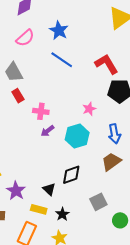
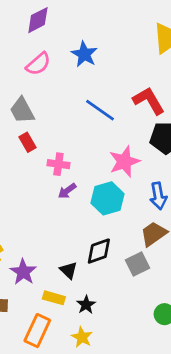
blue line: (62, 60) -> (100, 110), moved
pink star: (89, 109) -> (124, 162), size x1.6
gray square: (98, 202) -> (137, 264), moved

